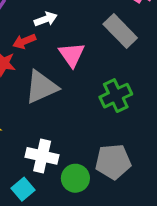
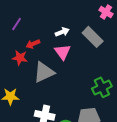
white arrow: (46, 19) -> (62, 32), moved
green cross: (116, 96) -> (102, 87), moved

